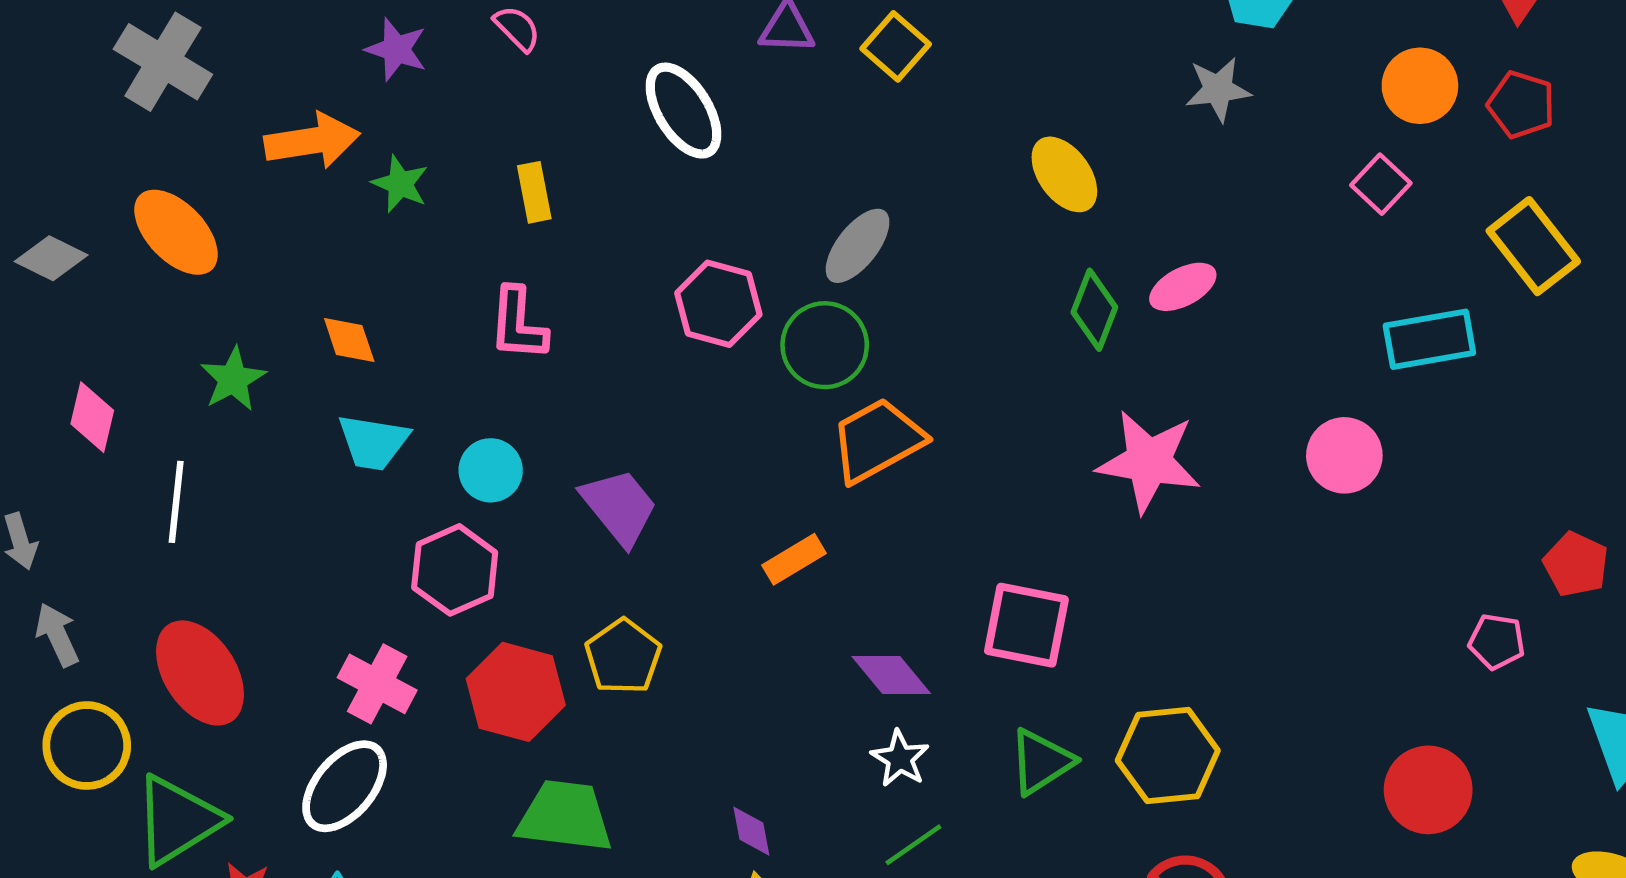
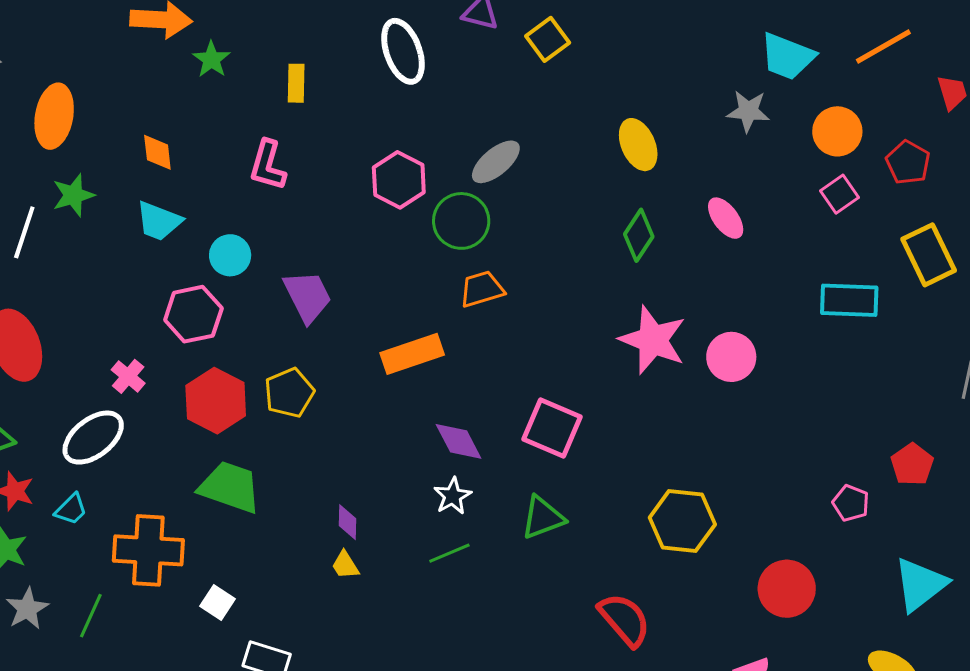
orange circle: (1420, 86) -> (837, 131), moved
red pentagon: (1521, 105) -> (908, 163), moved
orange ellipse: (176, 232) -> (54, 116), moved, turned 42
pink ellipse: (1183, 287) -> (726, 218), moved, turned 69
green star: (233, 379) -> (73, 195), moved
orange trapezoid: (877, 440) -> (482, 289), size x0.7
pink circle: (1344, 455) -> (731, 357), moved
orange rectangle: (794, 559) -> (412, 354), size x1.5
pink cross: (377, 684) -> (128, 376), size x0.7
yellow hexagon: (1168, 756) -> (682, 521), moved

